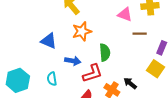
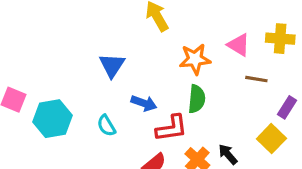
orange star: (82, 31) -> (195, 59), moved
blue triangle: (49, 41) -> (112, 65), turned 30
cyan semicircle: (52, 79) -> (106, 126), turned -32

